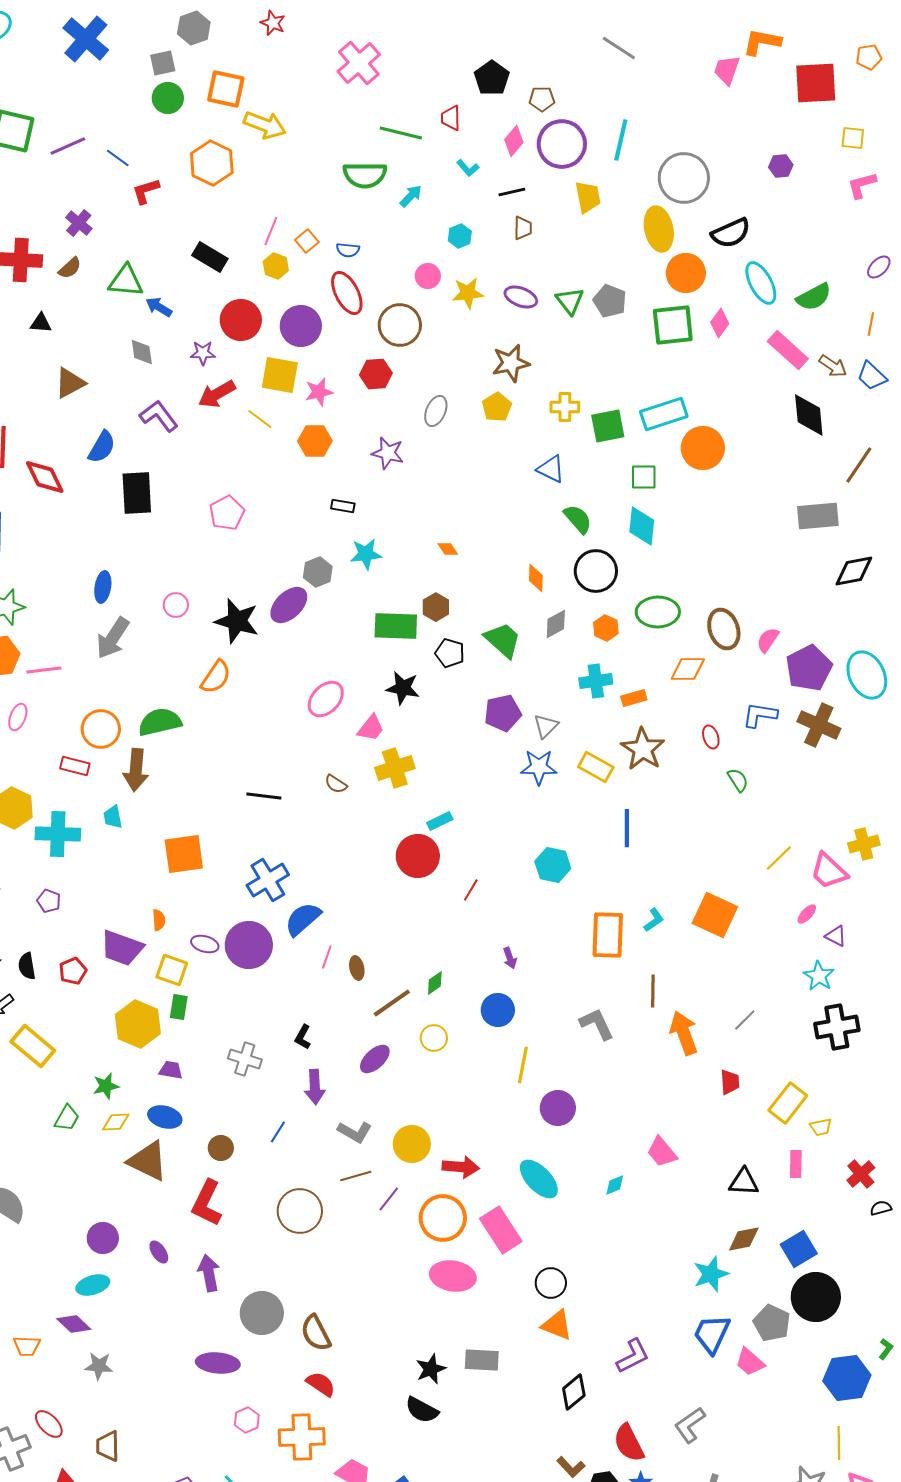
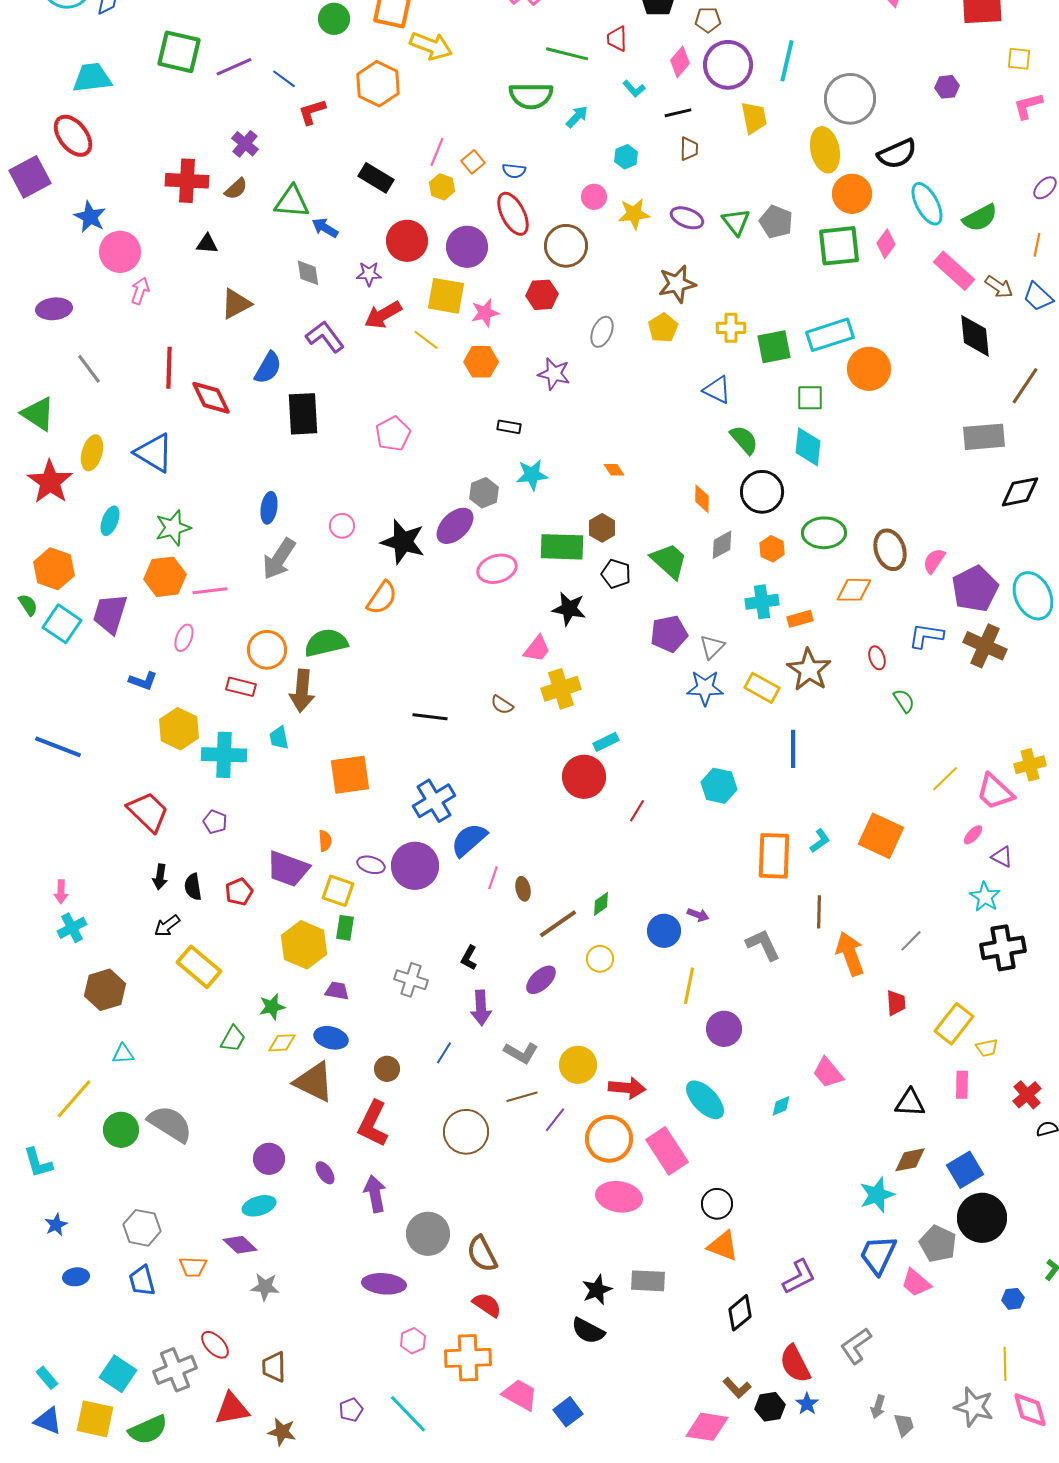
pink ellipse: (326, 699) -> (497, 569), moved, turned 30
purple arrow: (510, 958) -> (698, 915), moved, turned -50
blue hexagon: (847, 1378) -> (1013, 1299), size x0.5

